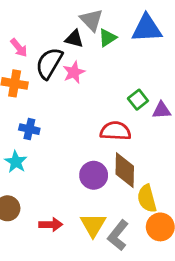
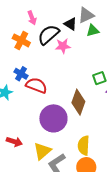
gray triangle: (91, 20) -> (86, 15), turned 30
red semicircle: (115, 131) -> (36, 85), moved
brown diamond: (125, 170) -> (78, 102), moved
purple circle: (94, 175) -> (53, 118), size x1.4

